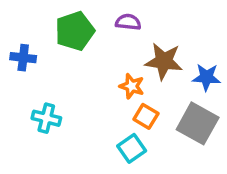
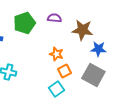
brown star: (164, 61) -> (82, 30), moved
orange square: (146, 116) -> (64, 71), turned 32

